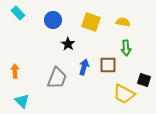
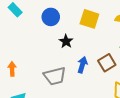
brown square: (108, 65) -> (107, 63), turned -30
gray trapezoid: (57, 78) -> (55, 76), turned 55

